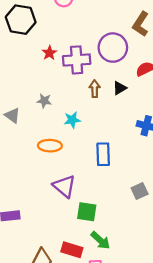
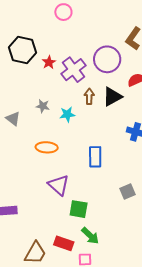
black hexagon: (21, 20) -> (23, 50), moved
purple cross: (77, 60) -> (74, 70), turned -35
black triangle: (120, 88) -> (112, 97), size x1.5
cyan star: (72, 120) -> (67, 114), moved

